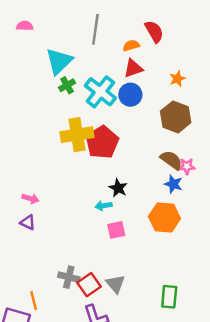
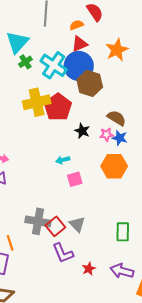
orange star: (177, 79) -> (117, 50), size x1.6
blue circle: (130, 95) -> (79, 66), size x1.5
brown hexagon: (176, 117) -> (90, 83), moved
pink star: (187, 166) -> (106, 135), moved
black star: (118, 188) -> (82, 131), moved
gray cross: (69, 277) -> (38, 221), size x1.4

